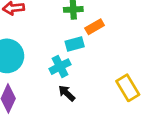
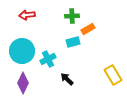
cyan cross: (60, 67) -> (48, 59), moved

